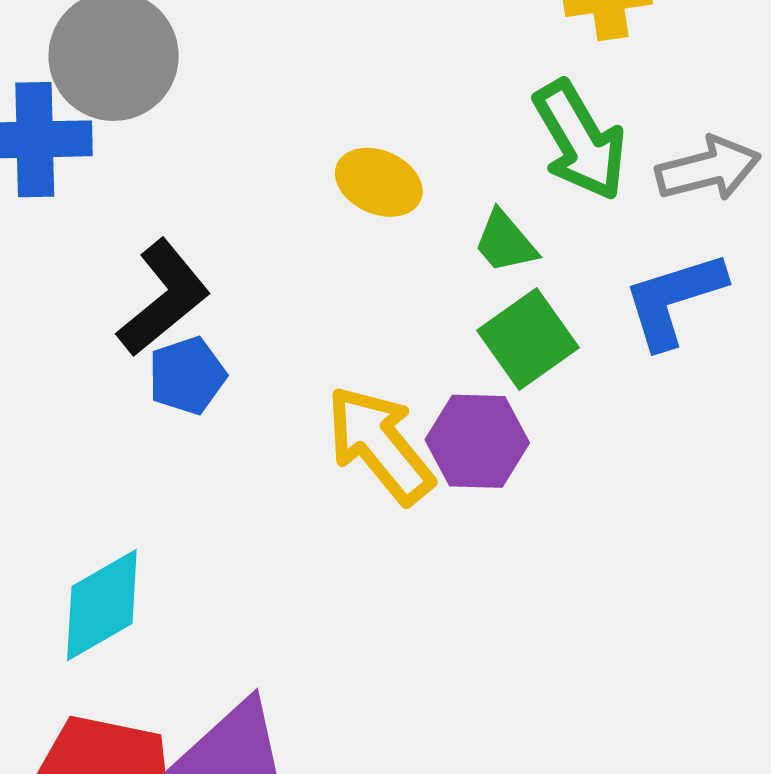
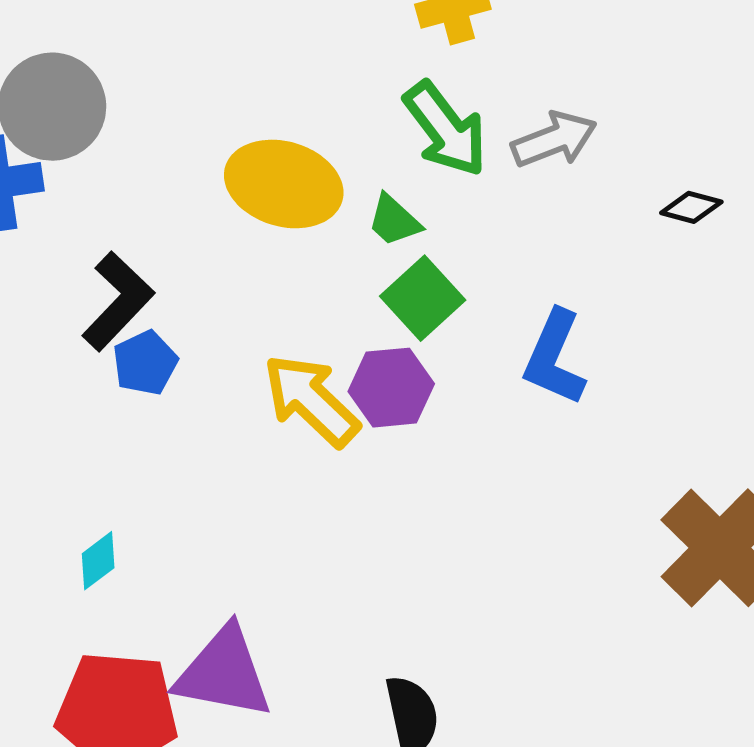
yellow ellipse: (379, 182) -> (284, 184), size x1.6
blue L-shape: (674, 300) -> (555, 358), moved, turned -42
cyan diamond: (102, 605) -> (98, 561), size x0.6

